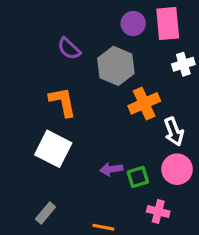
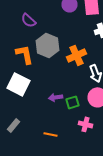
gray hexagon: (116, 66) -> (48, 45), moved

